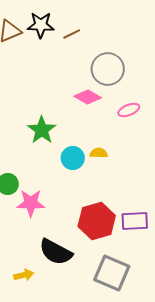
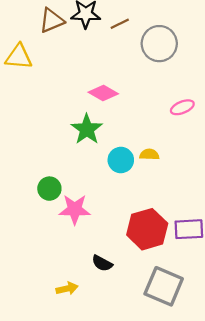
gray circle: (108, 69) -> (159, 44), moved
pink diamond: (88, 97) -> (103, 93), moved
black semicircle: (56, 252) -> (102, 263), size x0.6

